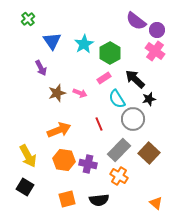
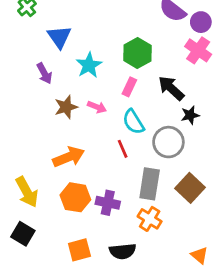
cyan star: (84, 44) -> (89, 65), moved
pink rectangle: (104, 78) -> (129, 87), turned -32
cyan semicircle: (117, 99) -> (133, 122), moved
gray rectangle: (119, 150) -> (150, 184), turned -35

